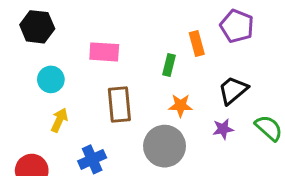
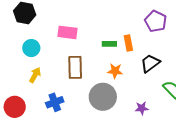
orange rectangle: (197, 44) -> (128, 43), moved
green rectangle: (169, 65) -> (109, 44), turned 72
purple star: (223, 129) -> (142, 108), moved

